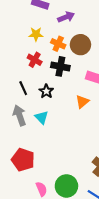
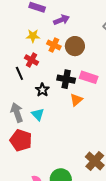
black cross: (60, 66) -> (66, 79), moved
black line: (23, 88) -> (19, 73), moved
red pentagon: (23, 160) -> (21, 140), moved

